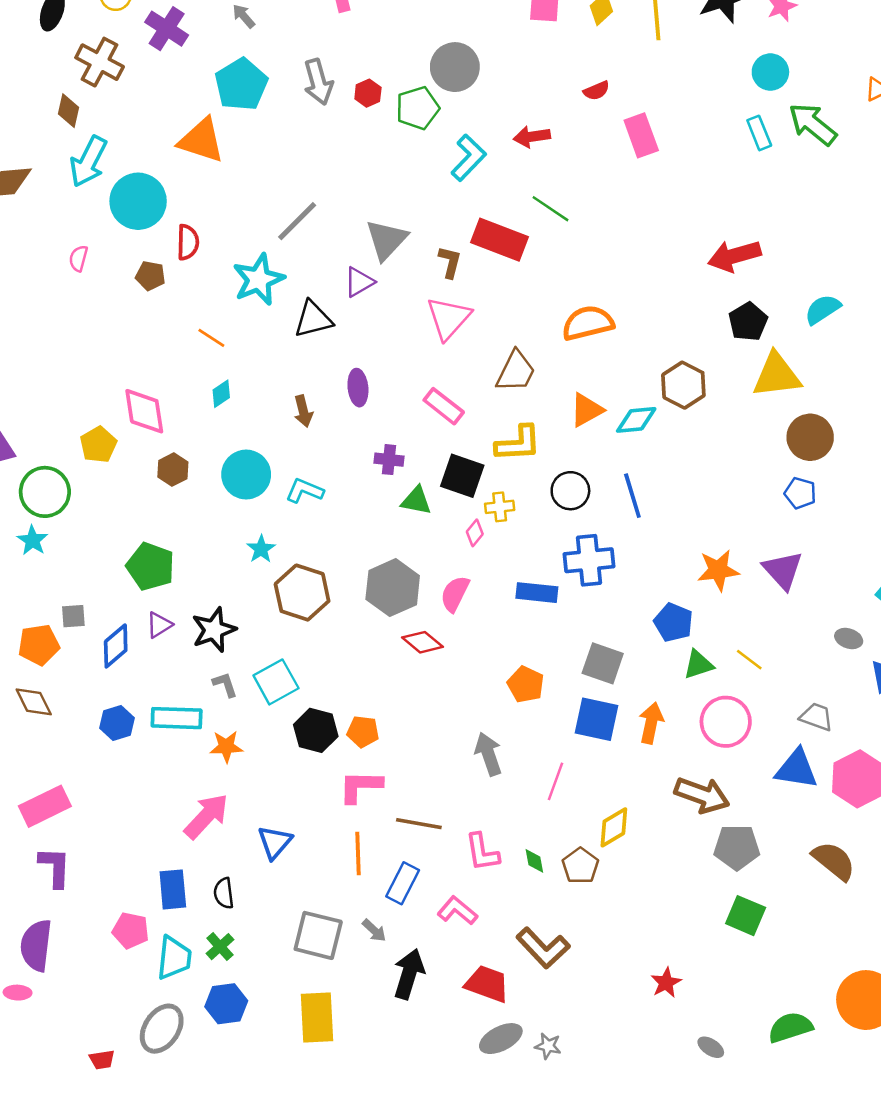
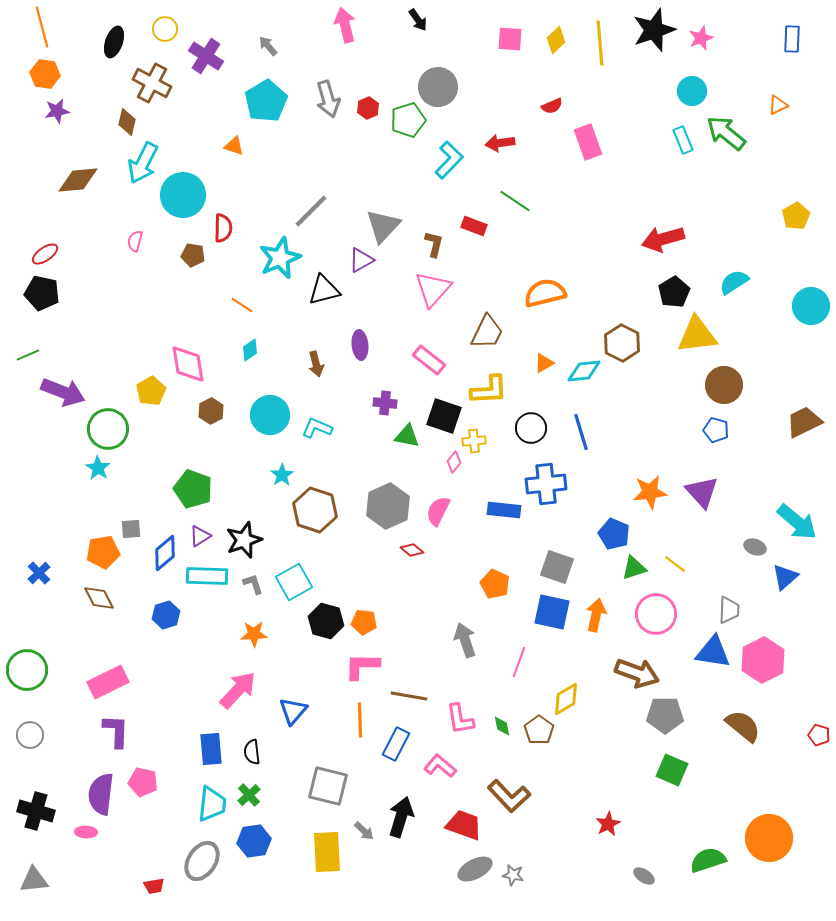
orange triangle: (201, 140) -> (234, 146), size x0.5
red rectangle: (500, 240) -> (474, 226), size x0.6
orange triangle: (587, 410) -> (544, 363), size x0.7
red diamond: (423, 642) -> (412, 550), size x0.7
gray trapezoid: (816, 717) -> (729, 610), turned 72
cyan rectangle: (177, 718) -> (207, 576), moved
pink pentagon: (131, 930) -> (143, 782), moved
gray arrow: (374, 930) -> (364, 831), moved

